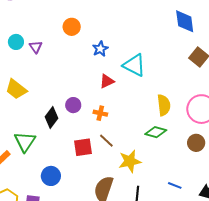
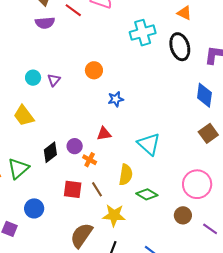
cyan circle: (16, 42) -> (33, 78), moved
cyan triangle: (134, 65) -> (149, 144), moved
red triangle: (107, 81) -> (104, 134), moved
yellow semicircle: (164, 105) -> (126, 175), moved
orange cross: (100, 113) -> (90, 160), moved

